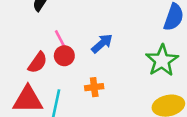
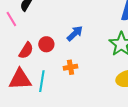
pink line: (61, 40) -> (11, 19), moved

